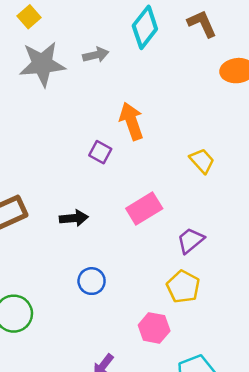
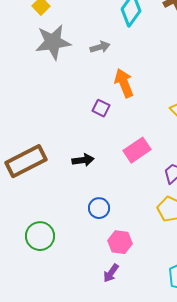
gray arrow: (96, 55) -> (100, 47), moved
pink hexagon: (154, 328) -> (120, 242), moved

